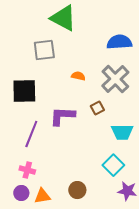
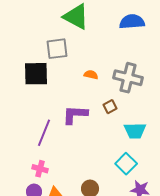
blue semicircle: (119, 42) -> (132, 22), moved
gray cross: (115, 79) -> (128, 78), turned -32
black square: (24, 91) -> (36, 74), moved

